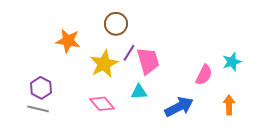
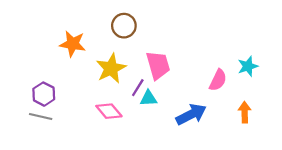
purple line: (129, 53) -> (138, 88), moved

